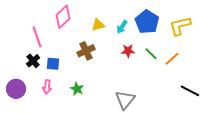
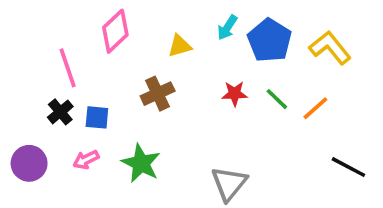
yellow L-shape: (180, 26) -> (330, 48), turned 65
cyan arrow: (122, 27) -> (227, 28), moved
pink arrow: (47, 87) -> (86, 160), turned 56
green star: (77, 89) -> (141, 163), size x1.5

